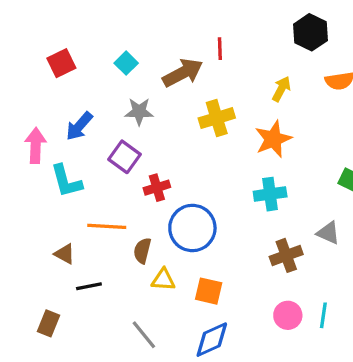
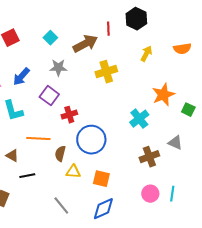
black hexagon: (310, 32) -> (136, 19), moved
orange star: (273, 139) -> (163, 95), moved
cyan cross: (270, 194) -> (139, 119), turned -30

